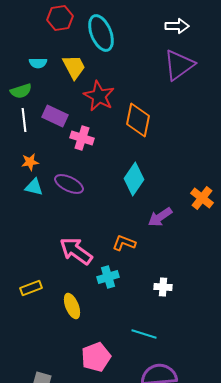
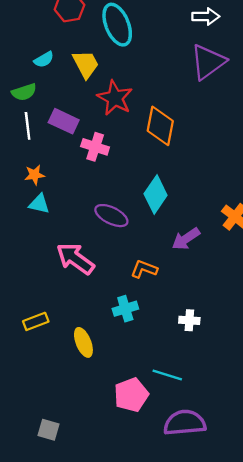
cyan semicircle: (38, 63) -> (44, 60), turned -30
purple ellipse: (69, 184) -> (111, 216), moved
pink arrow: (76, 251) -> (75, 259), moved
pink pentagon: (96, 357) -> (131, 395), moved

